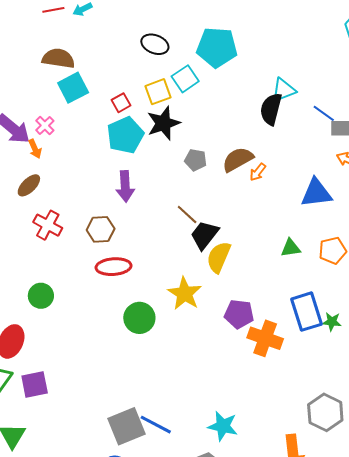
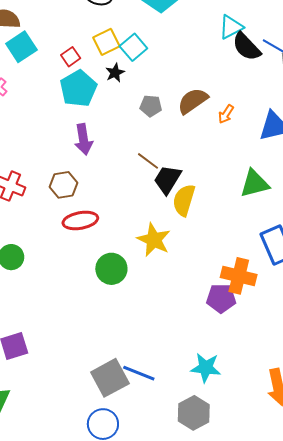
cyan square: (185, 79) -> (133, 47), moved
black semicircle: (271, 109) -> (246, 47), moved, turned -52
black star: (163, 123) -> (115, 73), size x0.6
orange arrow: (258, 172) -> (226, 114), moved
green triangle: (291, 248) -> (255, 184), size x1.5
purple pentagon: (239, 314) -> (221, 298), moved

